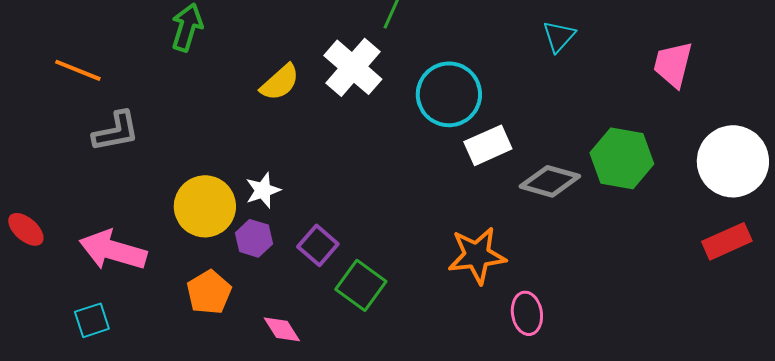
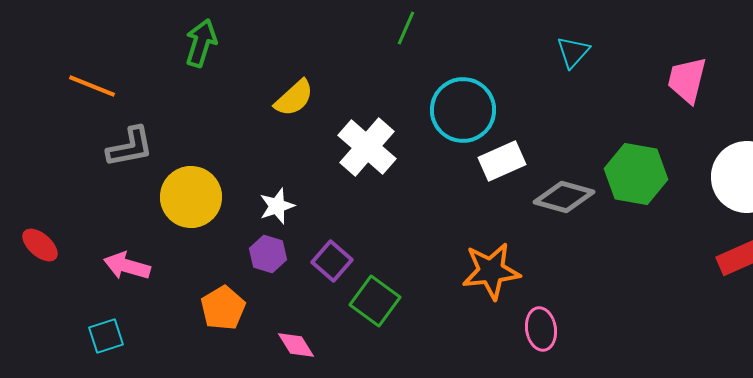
white cross: (353, 67) -> (367, 147), moved
yellow circle: (205, 206) -> (191, 197), moved
pink arrow: (113, 250) -> (127, 266), size x0.7

